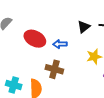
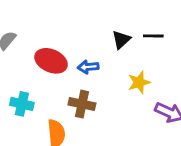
cyan cross: (14, 85) -> (22, 104), moved

